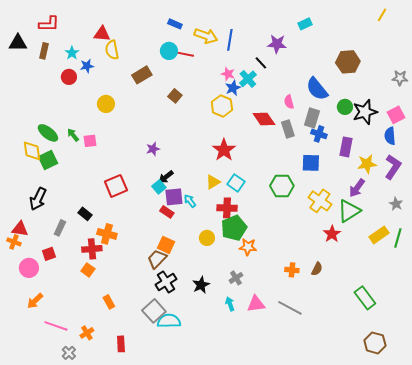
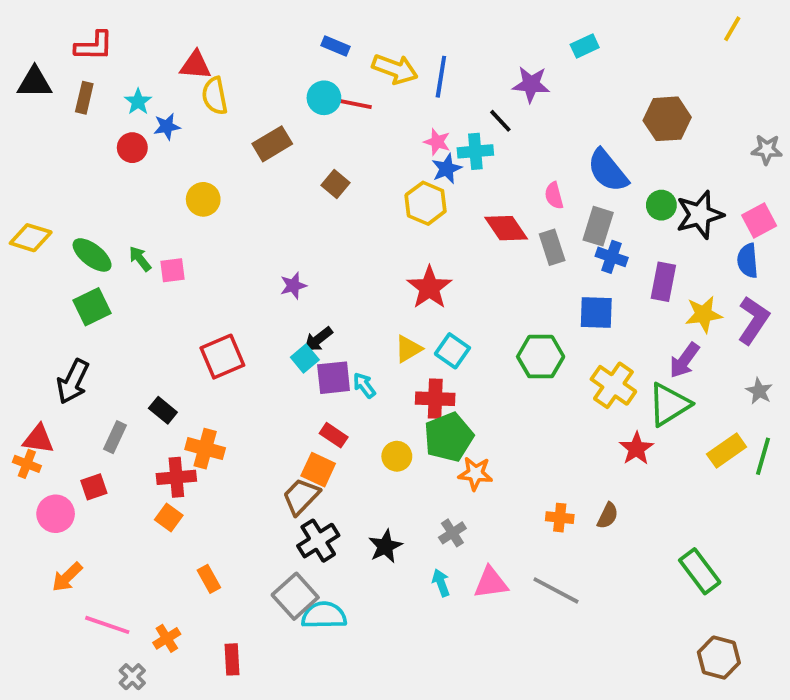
cyan cross: (248, 79) -> (475, 151), turned 36
yellow diamond: (32, 151) -> (31, 238), moved, turned -65
red rectangle: (167, 212) -> (334, 435), moved

